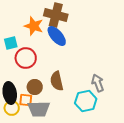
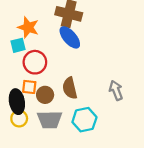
orange star: (34, 26) -> (28, 27), moved
orange square: (26, 100) -> (29, 87), moved
cyan hexagon: (86, 101) -> (84, 120), moved

